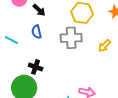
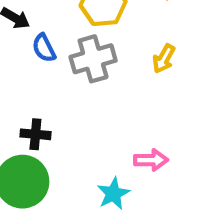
blue semicircle: (37, 32) -> (44, 48), moved

